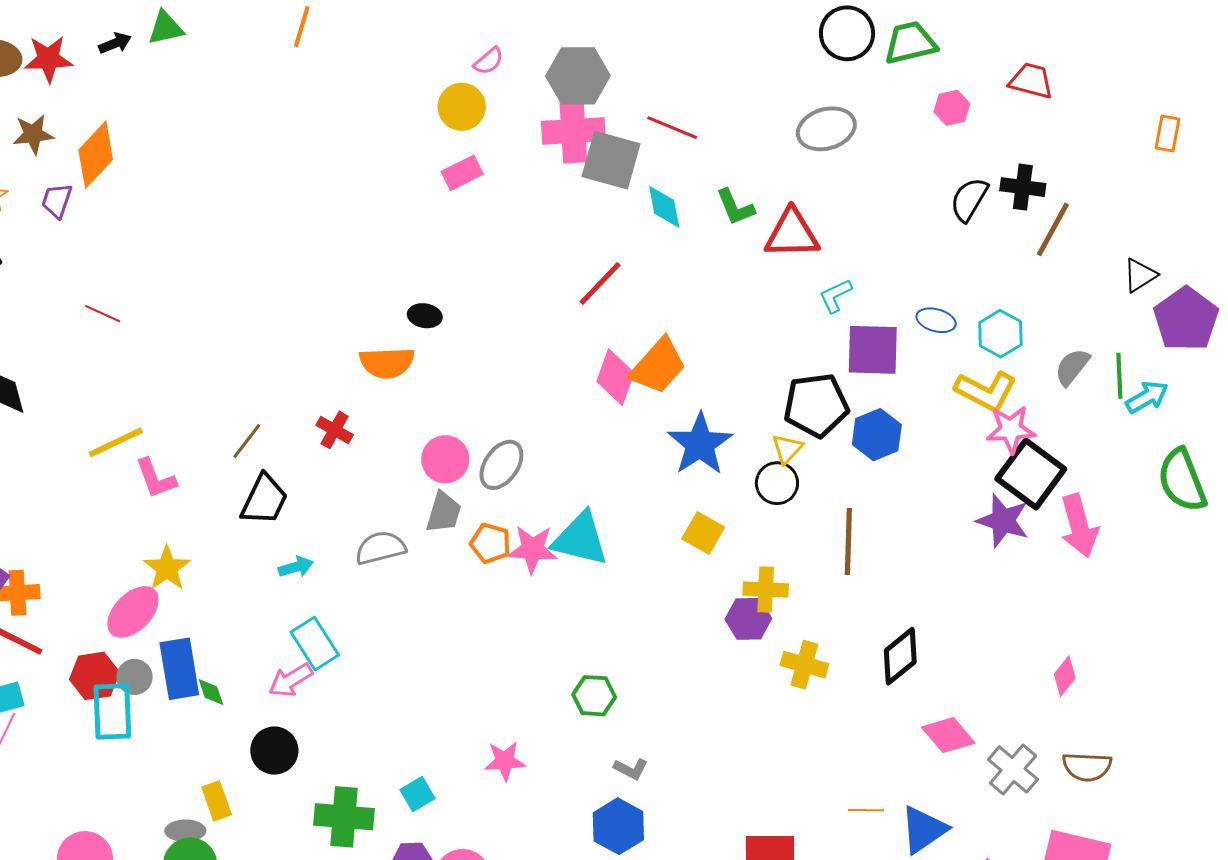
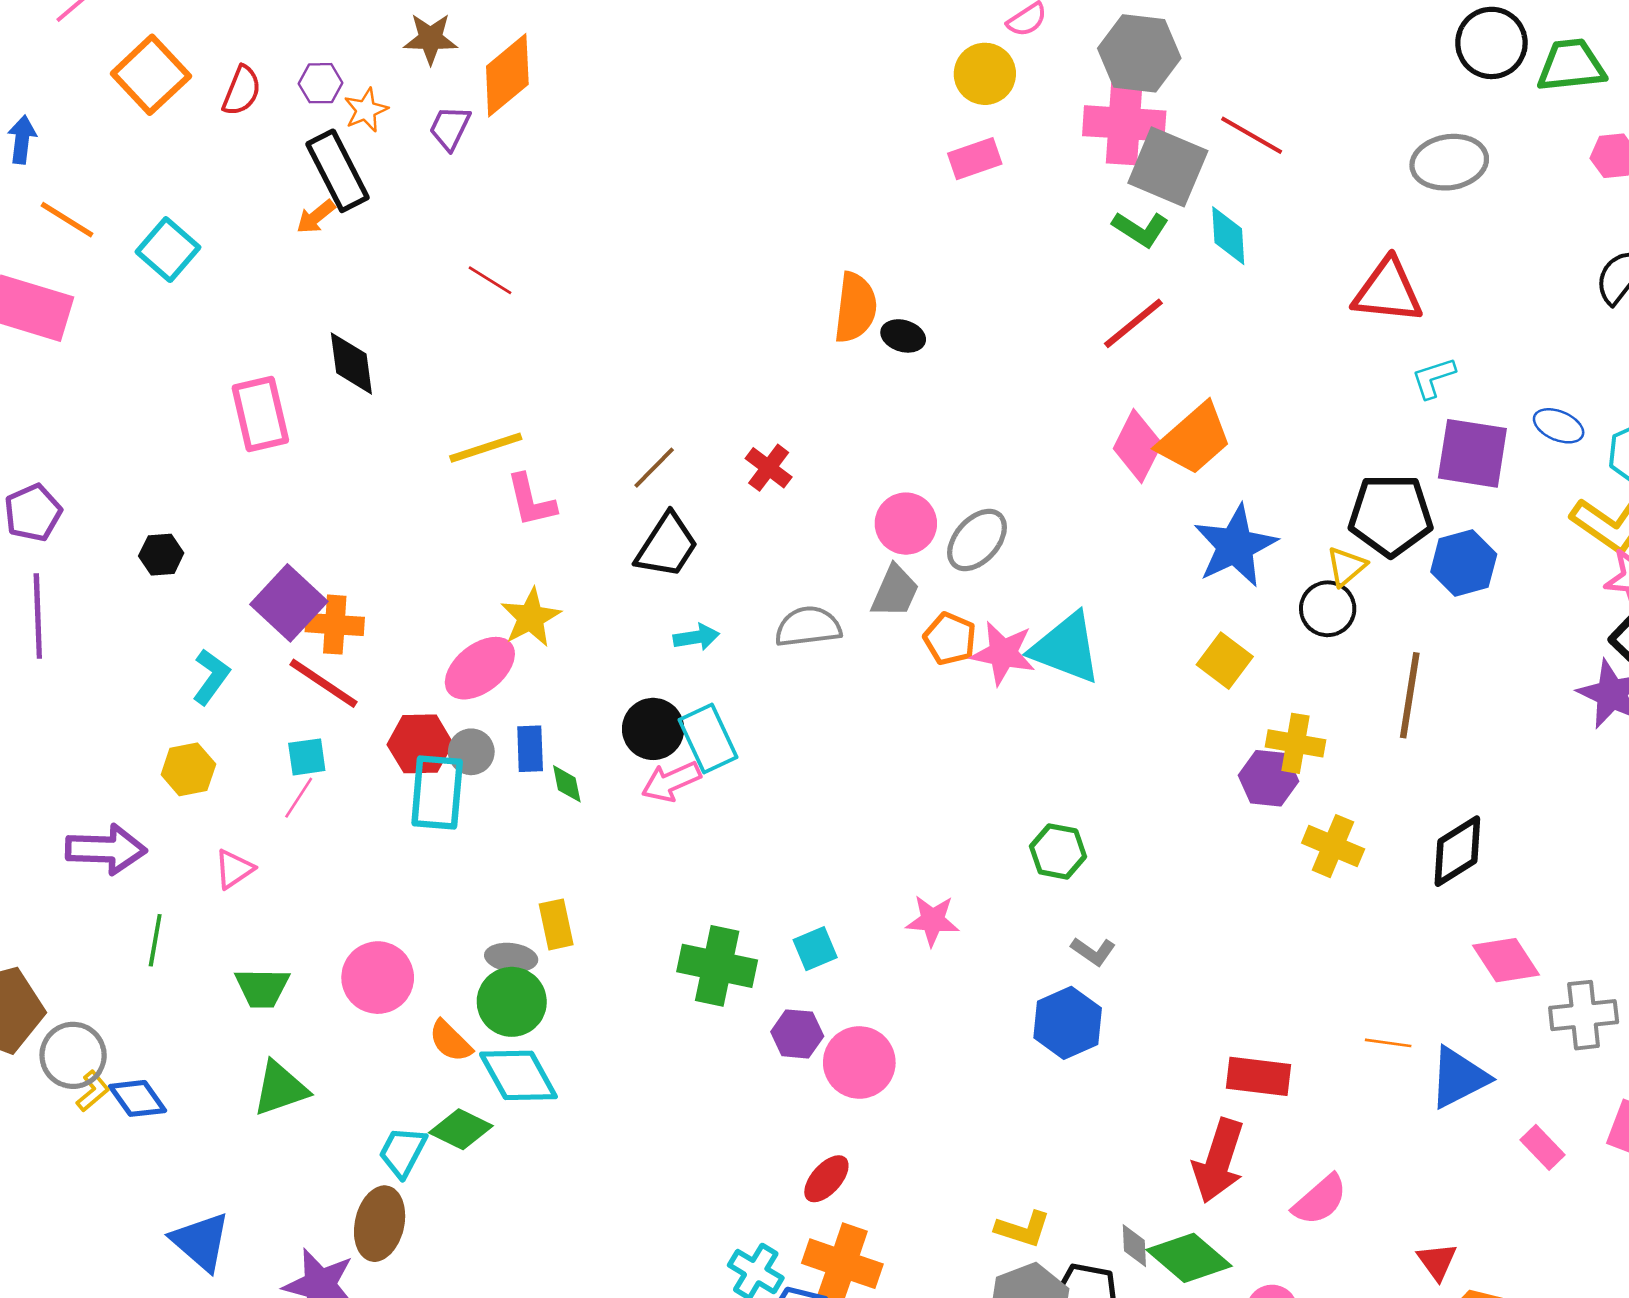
green L-shape: (735, 207) -> (1141, 229), moved, turned -42
orange semicircle: (387, 363) -> (855, 308), moved, turned -88
blue rectangle: (179, 669) -> (530, 749), size x0.6
black circle: (274, 751) -> (653, 729), moved
gray cross: (1013, 769) -> (1584, 1015), turned 36

